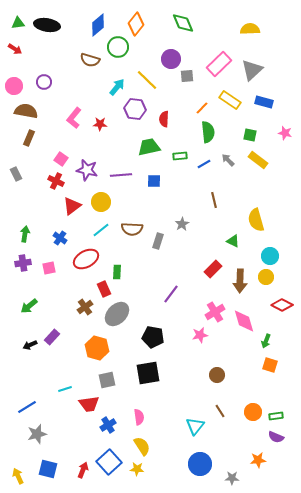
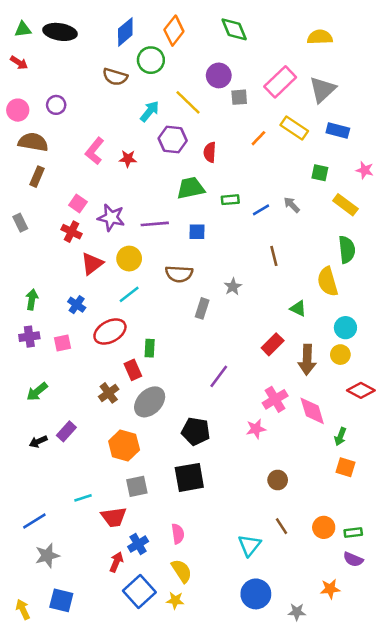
green semicircle: (208, 132) -> (347, 250), moved
yellow rectangle: (258, 160) -> (345, 205), moved
brown semicircle: (132, 229) -> (179, 274), moved
red arrow: (83, 470) -> (116, 562), moved

